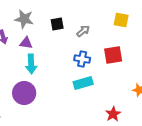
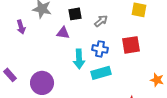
purple triangle: (26, 43) -> (63, 33), moved
cyan arrow: (31, 64) -> (79, 59), moved

